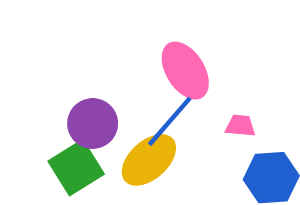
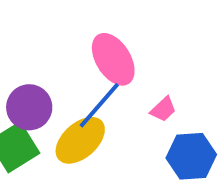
pink trapezoid: (240, 126) -> (163, 109), turned 132

